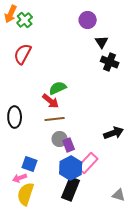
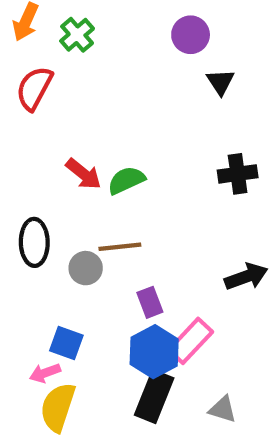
green cross: (25, 20) -> (77, 35), moved
red semicircle: (23, 54) -> (34, 88), moved
black cross: (110, 62) -> (238, 174), moved, turned -30
red arrow: (51, 101) -> (83, 174), moved
gray circle: (60, 139) -> (86, 268), moved
gray triangle: (119, 195) -> (223, 409), moved

